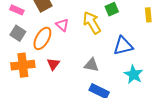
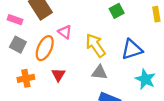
yellow arrow: (92, 23) -> (95, 45), moved
orange cross: (23, 65) -> (26, 78), size x0.7

